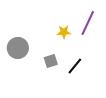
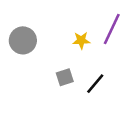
gray circle: (18, 48) -> (23, 40), moved

